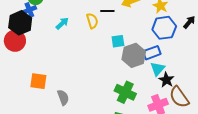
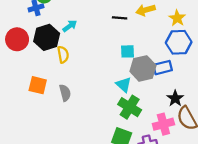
yellow semicircle: (92, 21) -> (63, 55), moved
black hexagon: (20, 23) -> (47, 37), moved
cyan triangle: (158, 69) -> (124, 85), moved, turned -35
gray semicircle: (63, 97) -> (65, 93), moved

